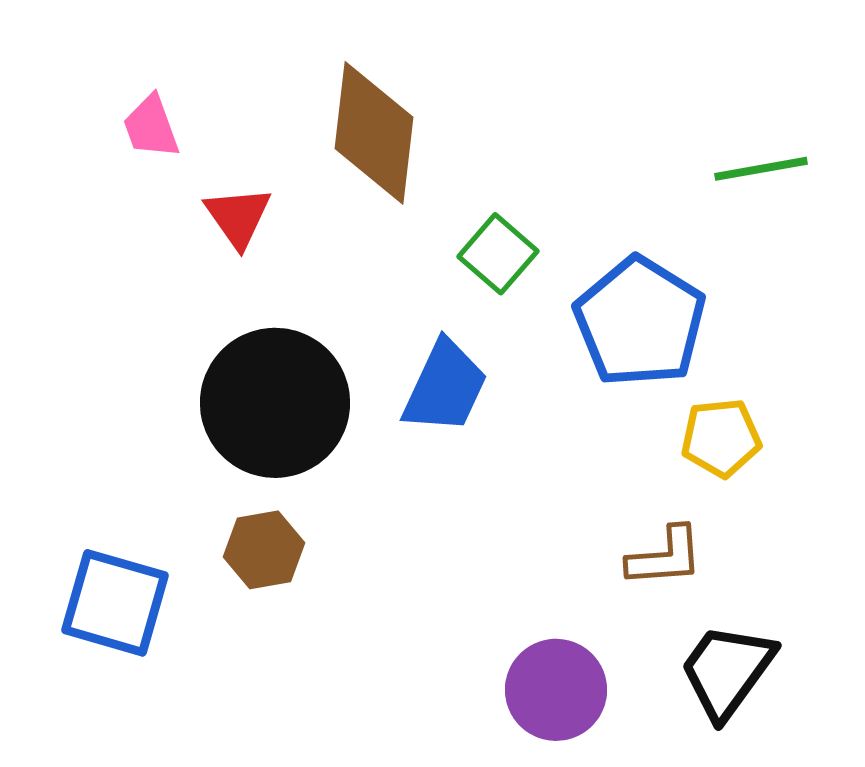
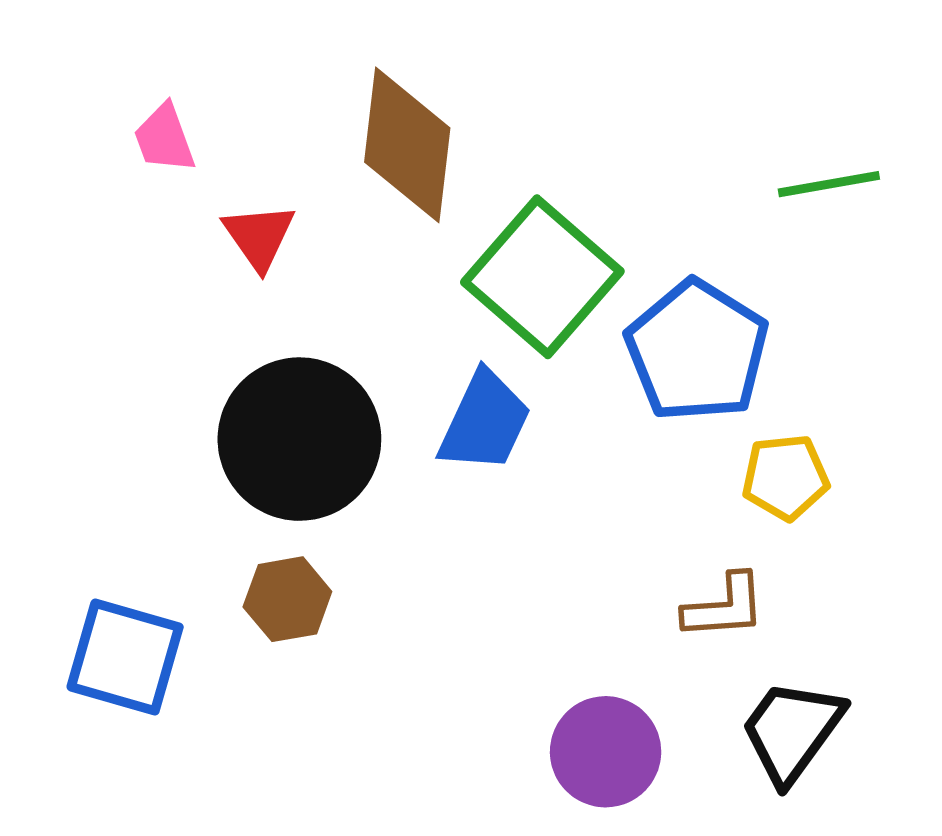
green square: (498, 254) -> (542, 277), size x1.8

